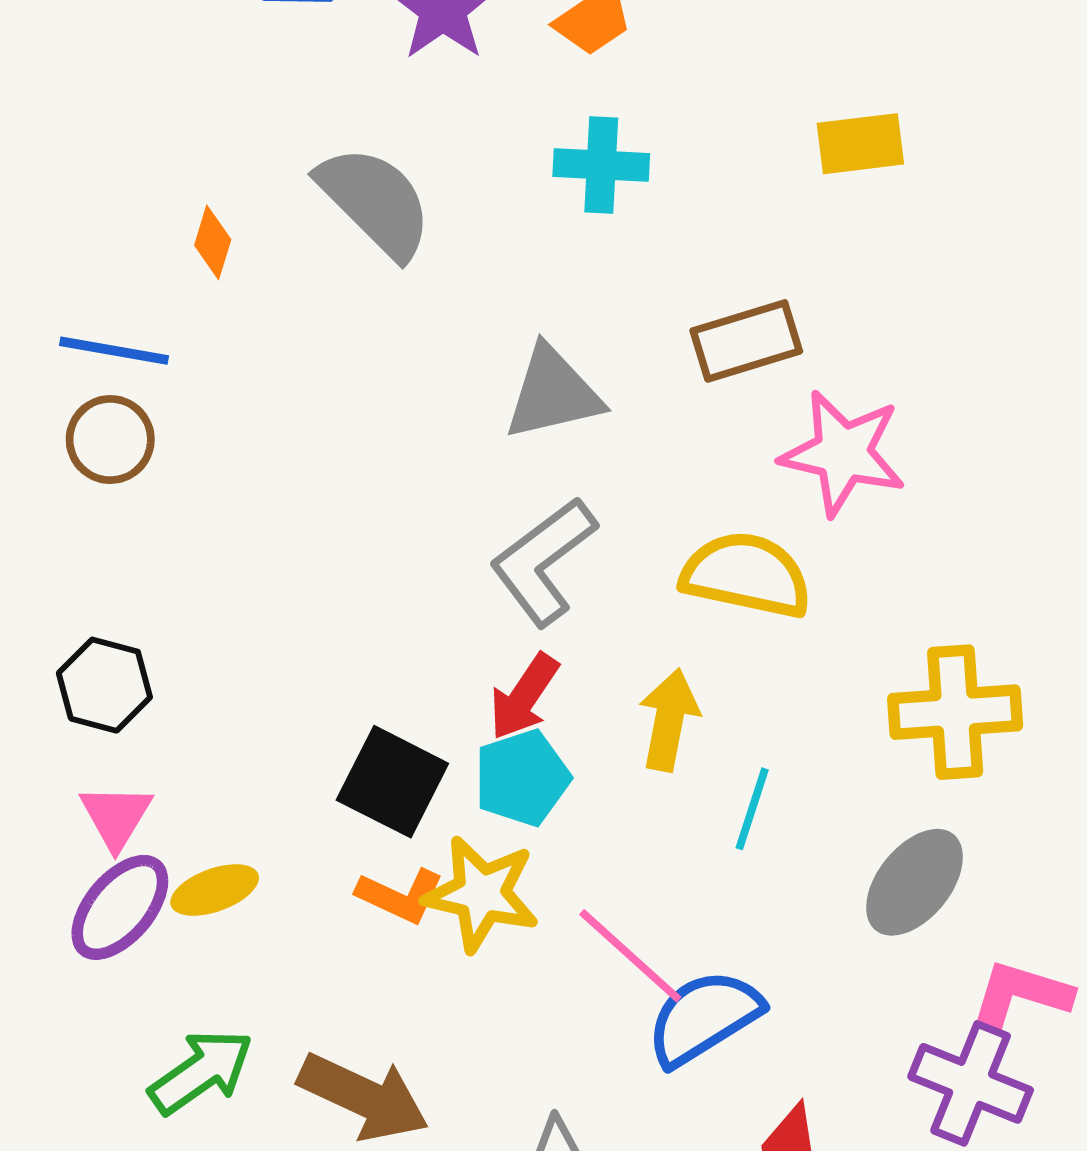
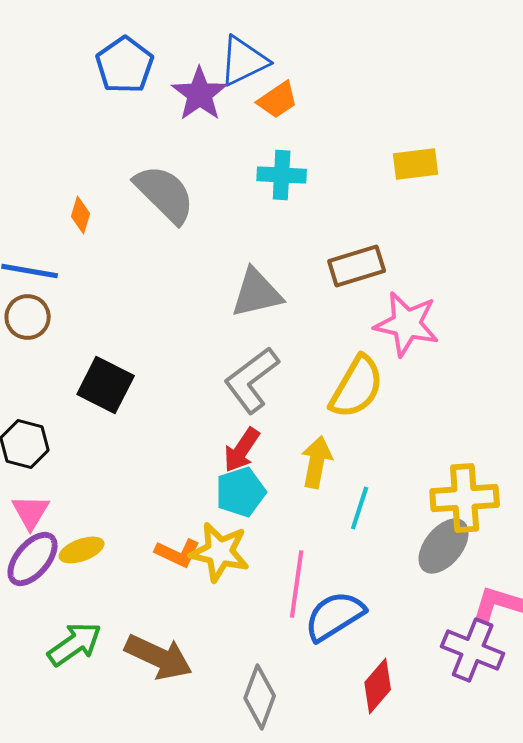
yellow semicircle: (746, 575) -> (357, 387), turned 108
yellow cross: (955, 712) -> (465, 498), moved
black square: (392, 782) -> (106, 385), moved
pink line: (630, 956) -> (297, 584), turned 56

